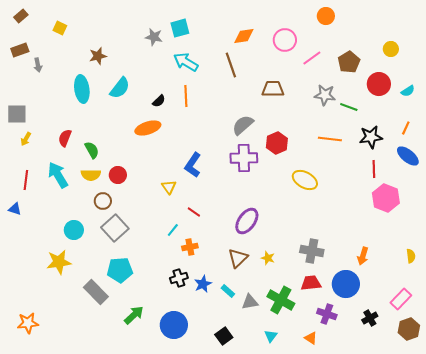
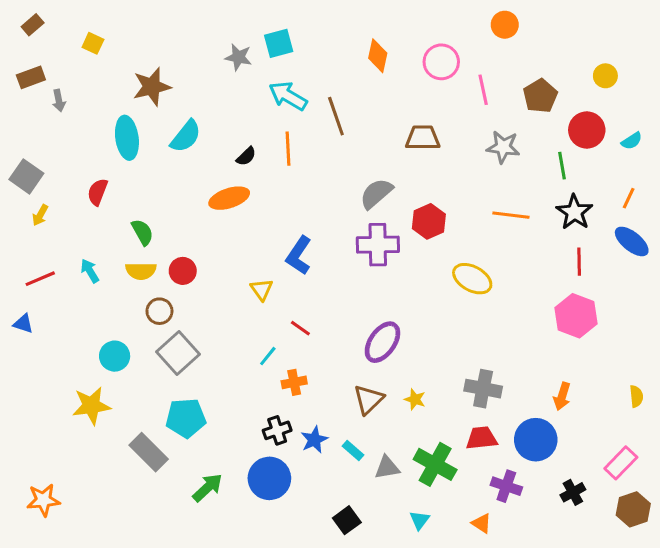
orange diamond: (244, 36) -> (378, 56), turned -70
brown star: (98, 56) -> (152, 87), size x1.4
pink line: (312, 58) -> (483, 90), turned -66
brown line: (231, 65) -> (336, 116), moved
green line: (349, 107) -> (562, 166), moved, turned 60
gray square: (17, 114) -> (26, 176), turned 35
black star: (371, 137) -> (574, 212), turned -30
red semicircle: (65, 138) -> (98, 192), moved
cyan arrow: (58, 175) -> (90, 271), size x0.6
red line: (26, 180) -> (40, 279), turned 60
pink hexagon: (386, 198) -> (576, 316), moved
blue circle: (174, 325) -> (269, 478), moved

